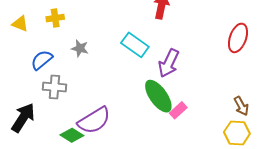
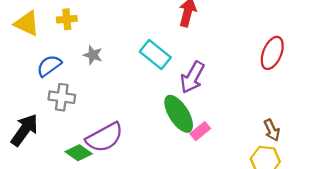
yellow triangle: (20, 24) -> (27, 23), size x1.4

